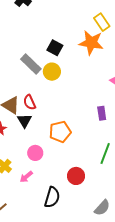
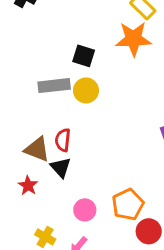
gray rectangle: (31, 64) -> (54, 86), turned -40
red semicircle: (30, 102) -> (63, 140), turned 42
orange pentagon: (60, 132) -> (128, 205), moved

